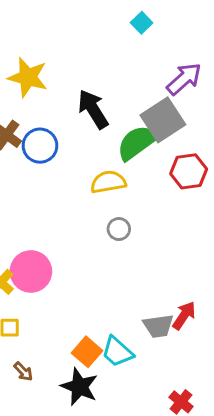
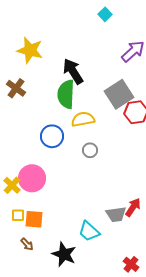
gray square: (163, 120) -> (119, 94), moved
green semicircle: (137, 143) -> (66, 94), moved, turned -52
blue circle: (40, 146) -> (52, 136), moved
orange square: (87, 352) -> (34, 219), moved, turned -36

